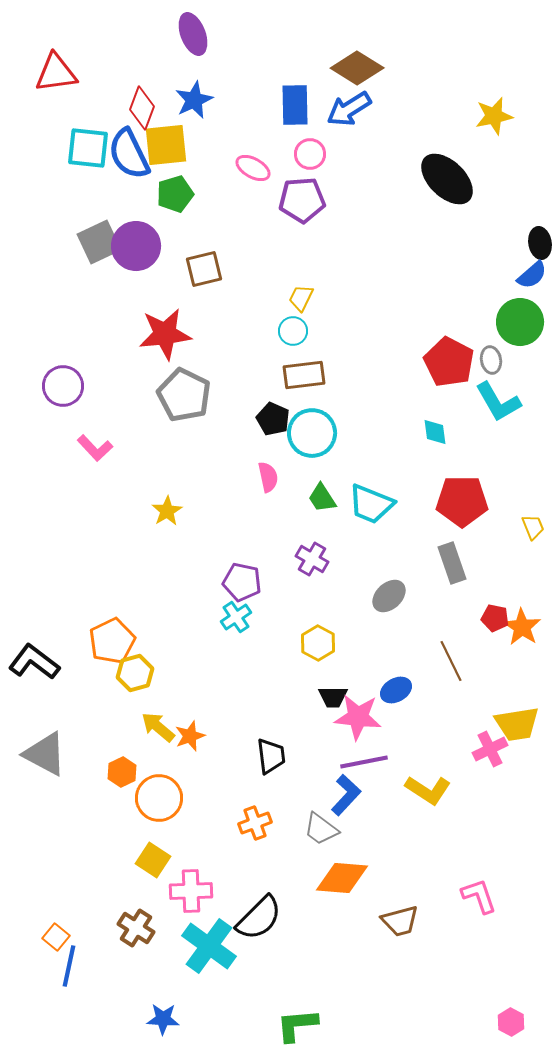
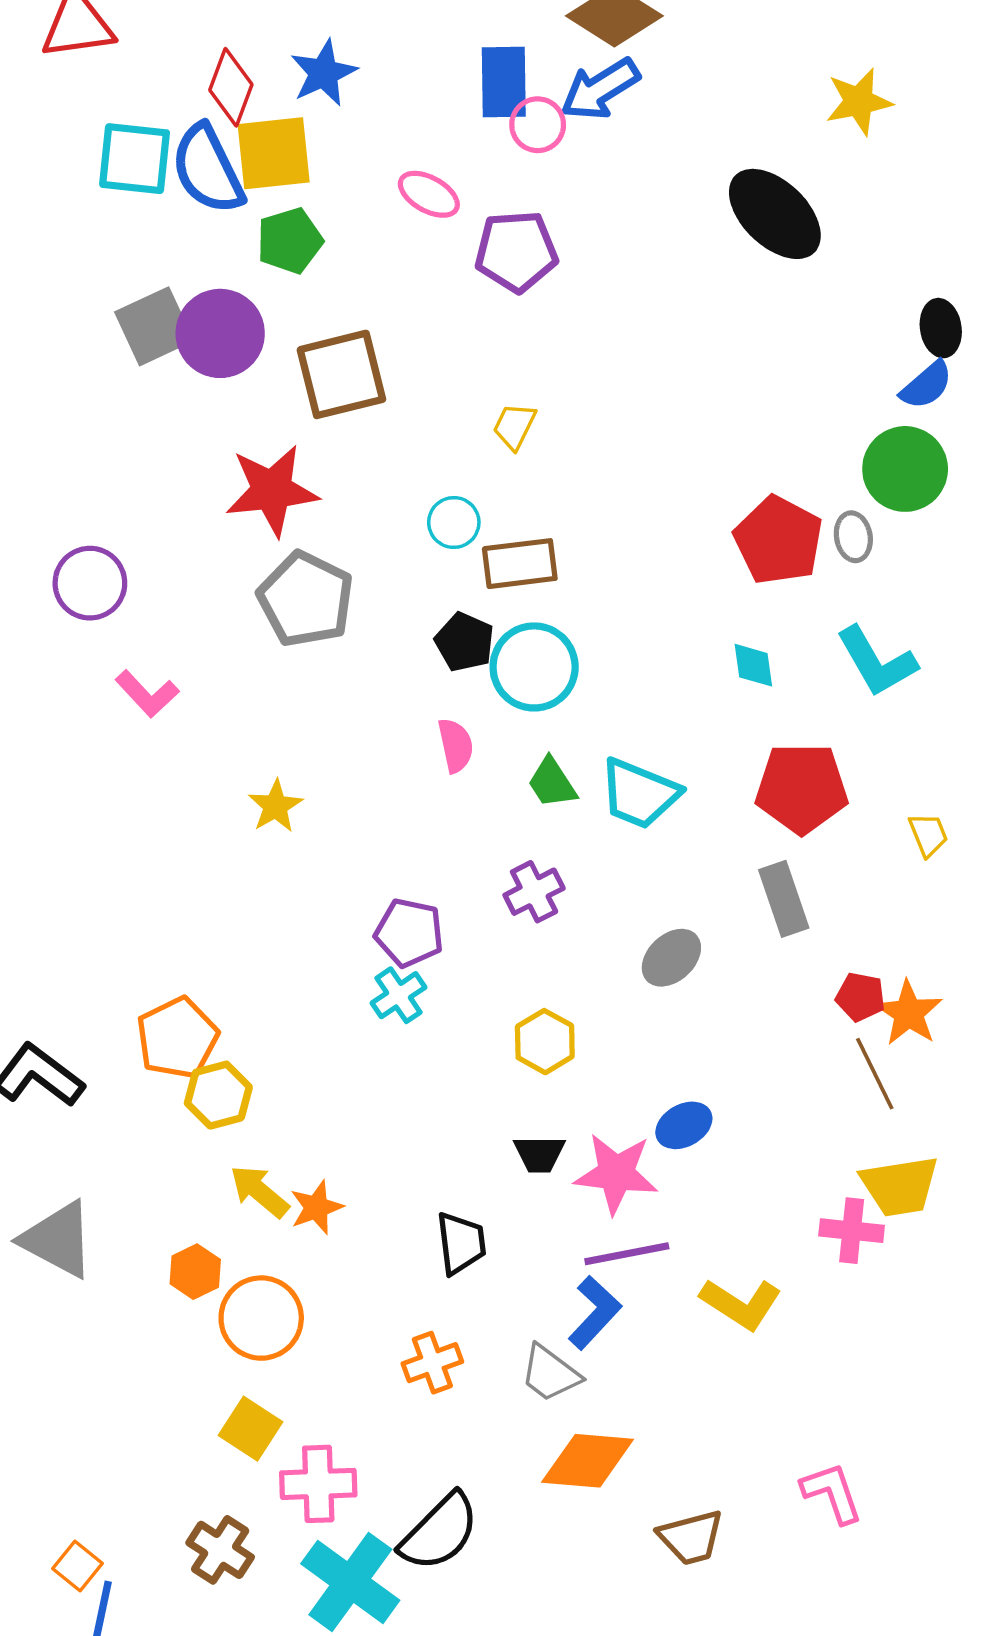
pink circle: (310, 154) -> (538, 125), moved
brown square: (204, 269) -> (341, 374), size x1.4
cyan circle: (293, 331) -> (454, 522), moved
cyan L-shape: (498, 402) -> (877, 662), moved
purple cross: (312, 559) -> (534, 892), turned 32
brown line: (451, 661) -> (875, 1074), moved
black trapezoid: (333, 697) -> (539, 1154), moved
pink cross: (490, 749) -> (852, 1231), turned 32

